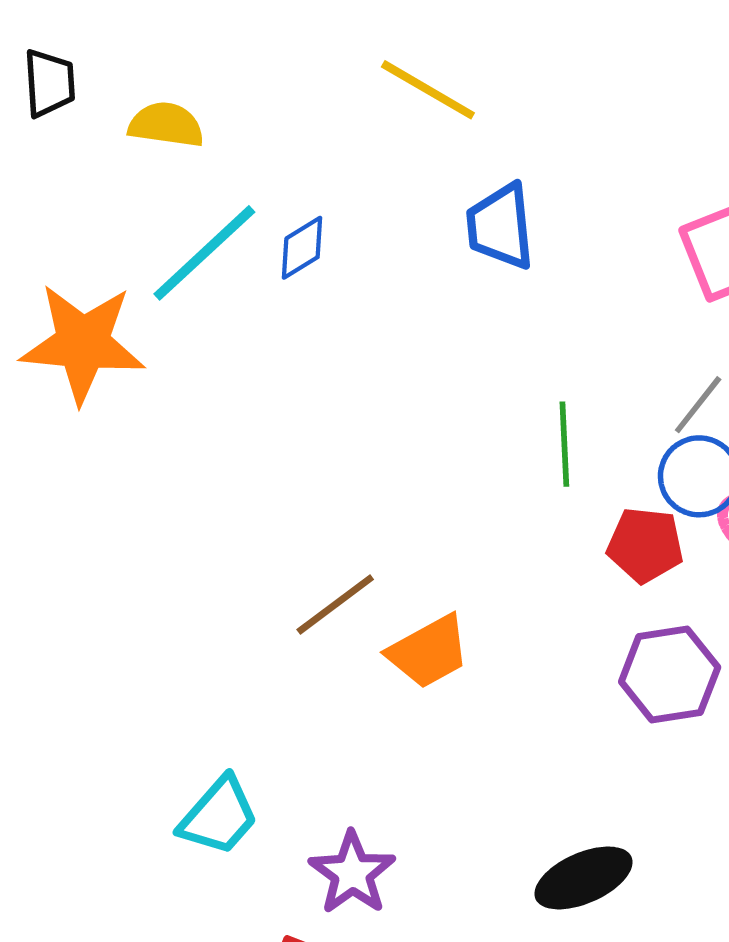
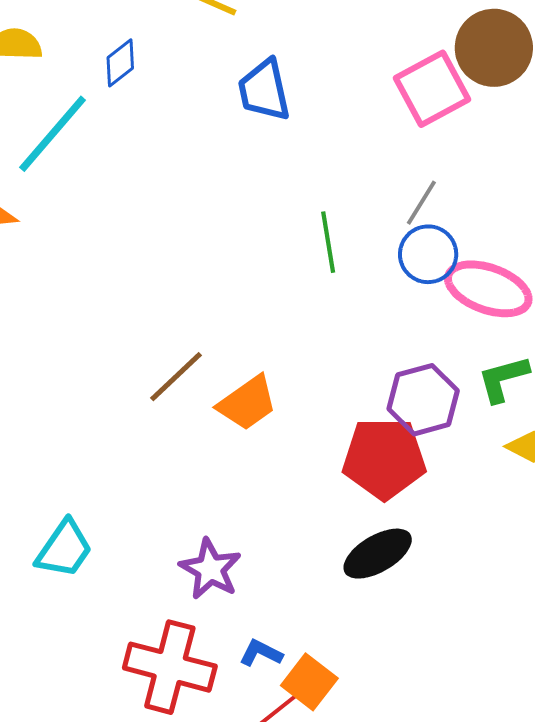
blue diamond: (302, 248) -> (120, 63), moved
red pentagon: (645, 545) -> (384, 458), moved, size x1.5
cyan trapezoid: (219, 816) -> (64, 549), moved

